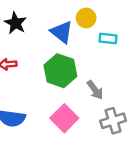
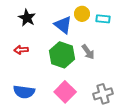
cyan rectangle: (108, 39) -> (103, 19), moved
gray arrow: (95, 90) -> (88, 52), moved

